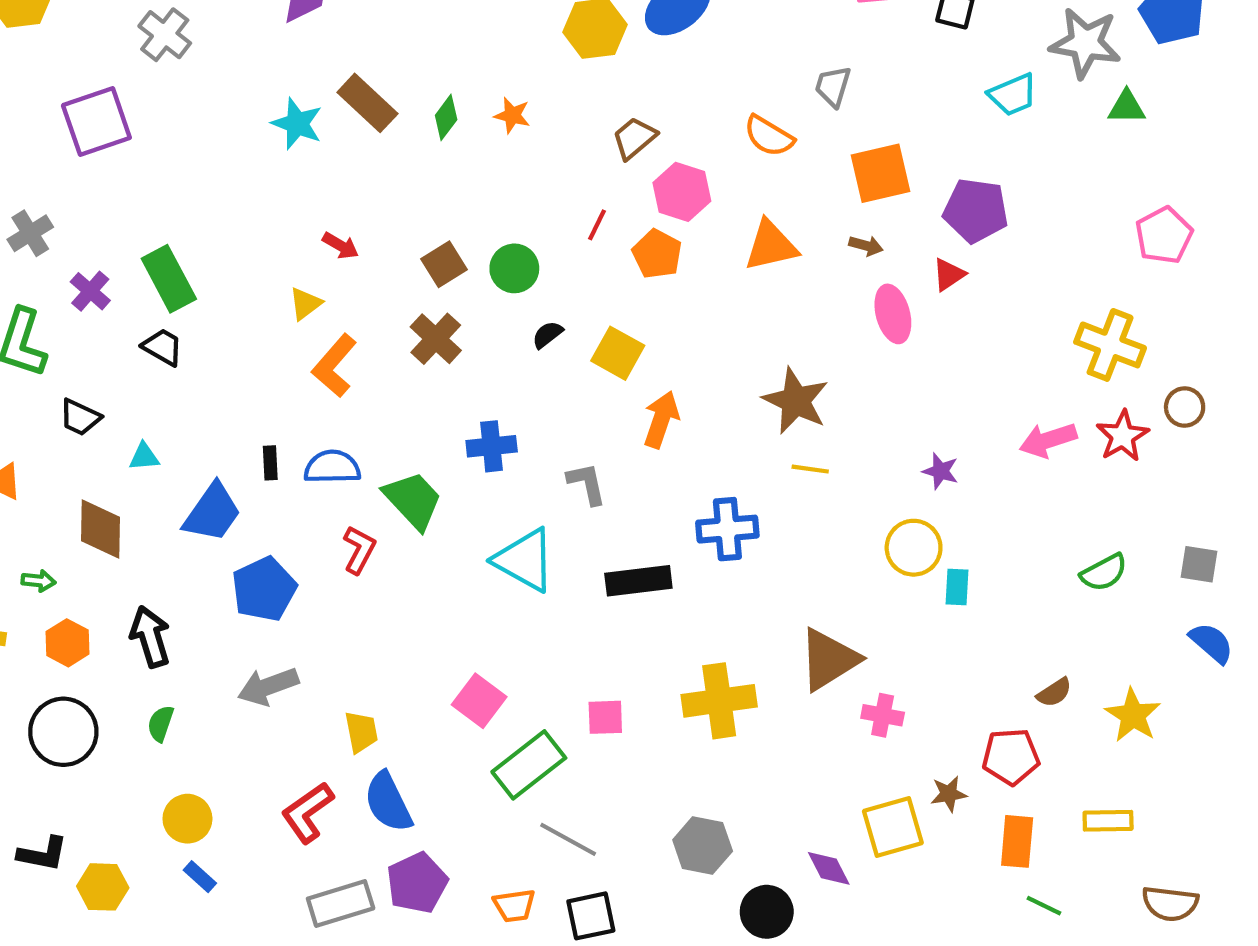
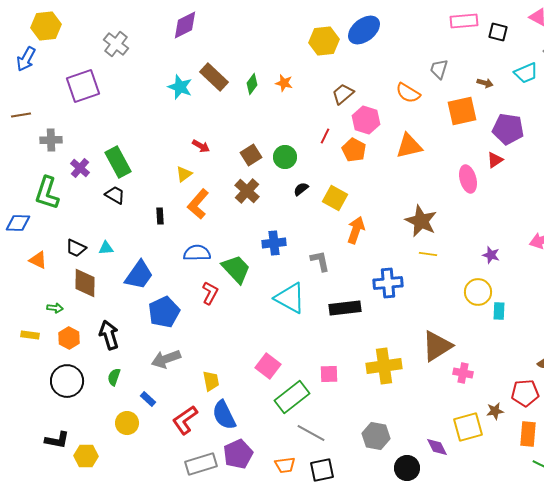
gray cross: (30, 233) -> (51, 140), turned 30
brown arrow: (866, 246) -> (485, 83), moved
black trapezoid: (80, 417) -> (76, 248), moved
black rectangle: (270, 463) -> (160, 216), moved
blue rectangle: (200, 877) -> (148, 399), moved

